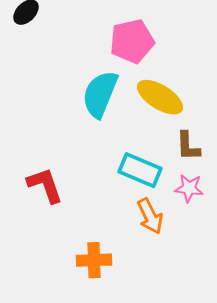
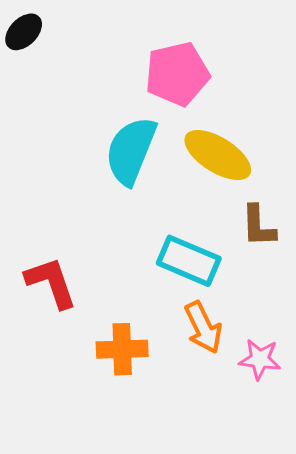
pink star: (189, 188) -> (260, 359), moved
orange cross: (94, 260) -> (122, 349), moved

